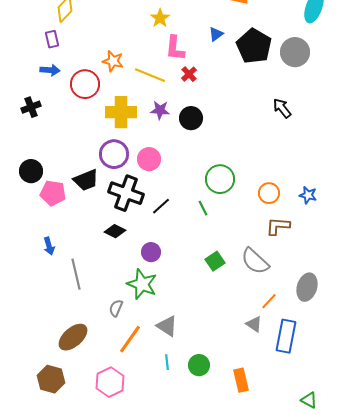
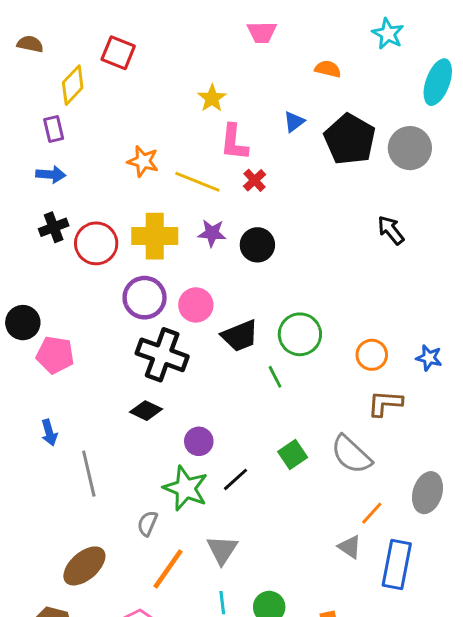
red circle: (85, 84) -> (96, 243), moved
black cross: (31, 107) -> (54, 227), moved
black trapezoid: (86, 180) -> (240, 336), moved
black line: (161, 206) -> (235, 479), moved
gray triangle: (167, 326) -> (222, 550), turned 30

